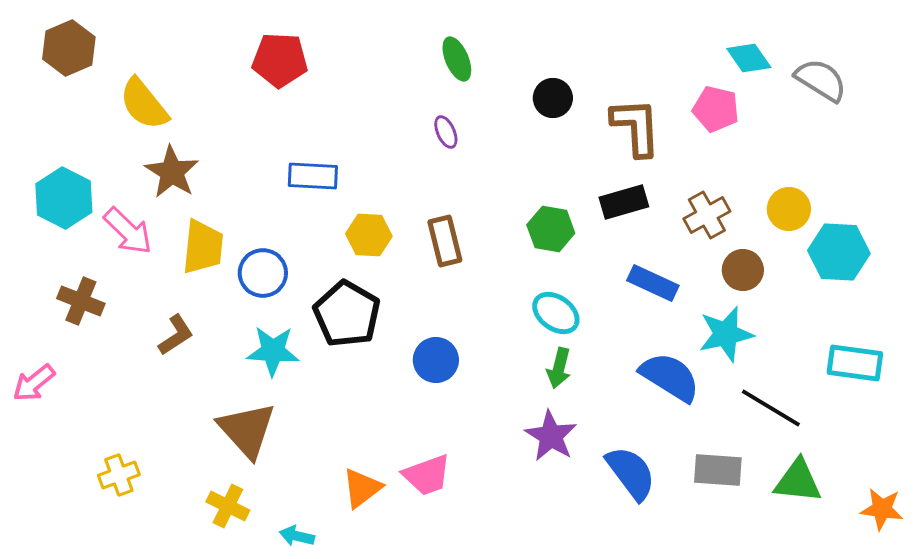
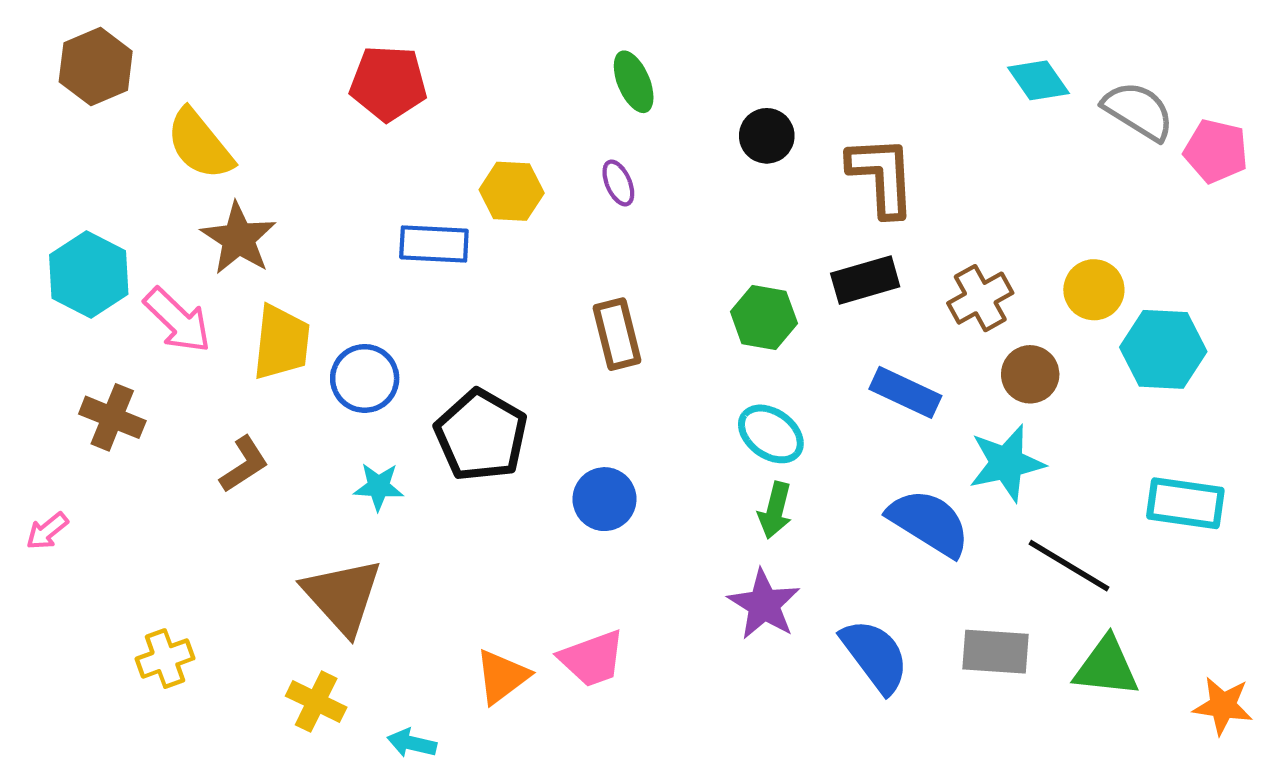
pink pentagon: (716, 109) -> (1216, 151), moved
yellow hexagon: (369, 235) -> (512, 191), moved
cyan star: (273, 351) -> (379, 487), size x0.7
pink arrow: (34, 383) -> (47, 531), size x0.7

